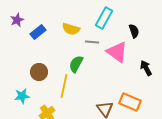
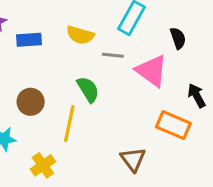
blue rectangle: (38, 32) -> (29, 40), turned 35
green semicircle: (76, 64) -> (88, 89), turned 120
orange rectangle: (130, 102) -> (173, 125), moved

